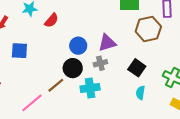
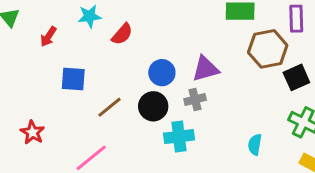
black square: (137, 68) -> (296, 77), moved, turned 30
brown line: (56, 85) -> (110, 107), moved

